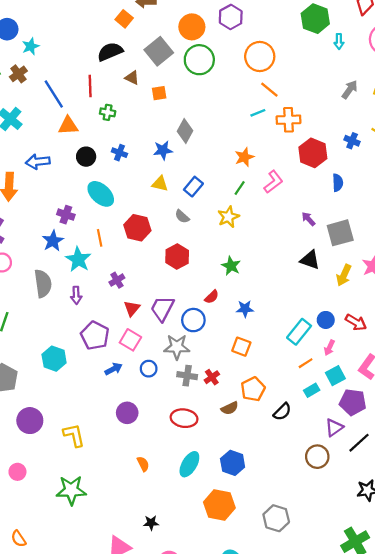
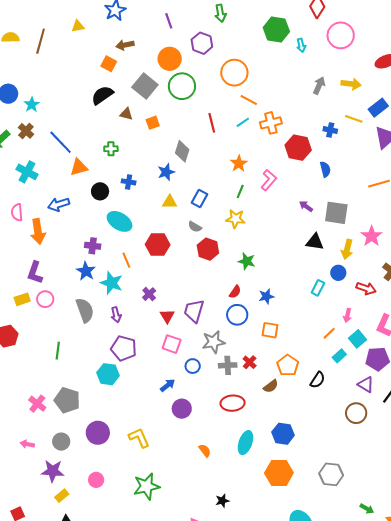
red line: (90, 86) -> (212, 123), moved
yellow star: (228, 217) -> (236, 219), turned -30
gray square: (340, 233) -> (336, 213), turned 35
red hexagon: (177, 256) -> (208, 249), moved
blue circle: (193, 320) -> (237, 315), moved
blue circle: (326, 320) -> (338, 273), moved
cyan rectangle: (299, 332) -> (318, 288), moved, size x0.7
purple pentagon: (95, 336) -> (124, 348), moved
blue arrow: (114, 369) -> (168, 385), moved
purple triangle: (334, 428) -> (366, 385), turned -42

